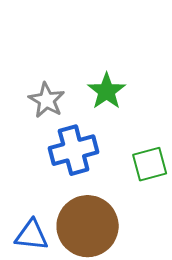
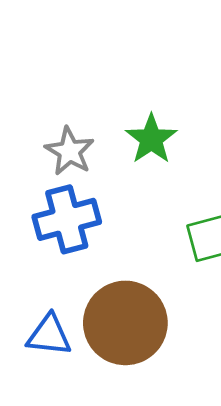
blue cross: (74, 150) -> (67, 219), moved

